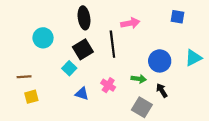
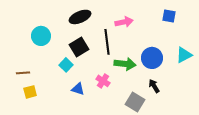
black ellipse: (84, 18) -> (80, 17), turned 75
green arrow: (139, 79) -> (125, 64), moved, size x1.5

